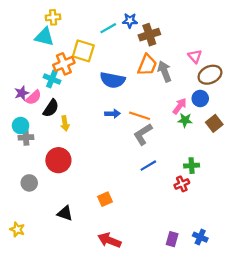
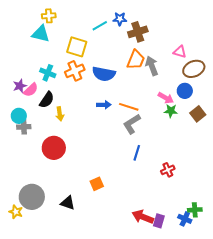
pink triangle: (195, 56) -> (180, 52), turned -32
orange cross: (64, 64) -> (75, 71), moved
pink arrow: (180, 106) -> (166, 98), turned 84
blue line: (148, 166) -> (137, 153), turned -42
green cross: (192, 166) -> (195, 210), moved
gray circle: (29, 183) -> (32, 197), moved, size x1.6
black triangle: (65, 213) -> (68, 203), moved
red arrow: (109, 240) -> (143, 217), moved

